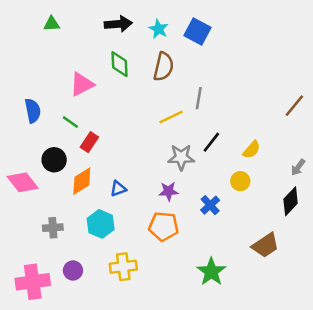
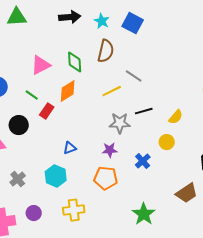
green triangle: (52, 24) -> (17, 17), size x1.5
green diamond: (120, 64) -> (75, 62), moved
gray line: (199, 98) -> (134, 76), turned -66
black line: (211, 142) -> (144, 111), turned 36
orange diamond: (82, 181) -> (68, 91), moved
gray cross: (53, 228) -> (18, 179), turned -35

